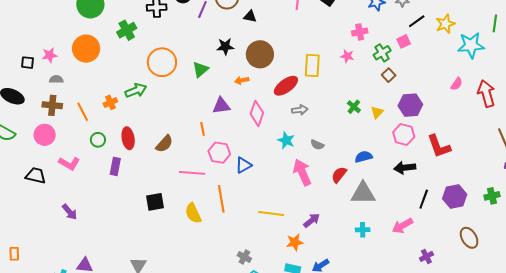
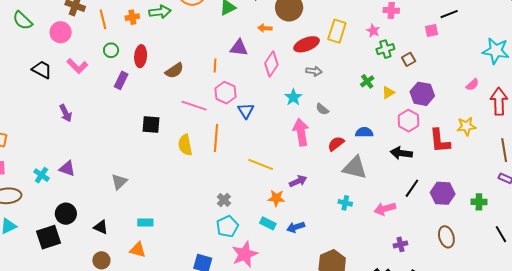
yellow star: (445, 24) -> (466, 126), moved
green cross: (382, 53) -> (385, 49), moved
blue triangle: (243, 165) -> (246, 111), turned -48

